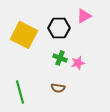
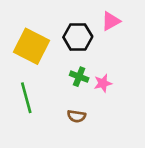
green line: (20, 92) -> (26, 98), moved

